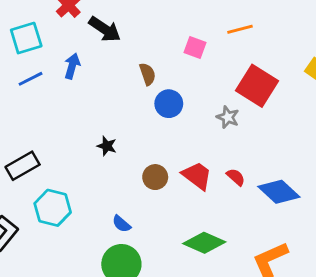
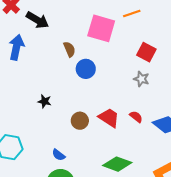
pink square: (195, 47) -> (101, 28), size x1.8
blue arrow: (72, 66) -> (16, 47), size x1.4
red square: (257, 86) -> (146, 52), size x0.7
gray star: (228, 117) -> (141, 79), moved

